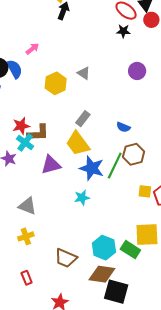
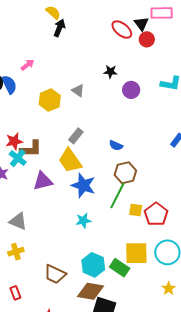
black star: (123, 31) -> (110, 72), moved
green line: (115, 166) -> (117, 196), moved
cyan star: (82, 198) -> (83, 221), moved

